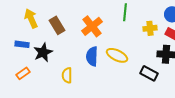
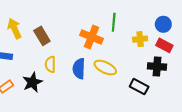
orange cross: (92, 26) -> (92, 37), moved, turned -30
black star: (43, 52) -> (32, 82), moved
yellow semicircle: (67, 75) -> (50, 64), moved

